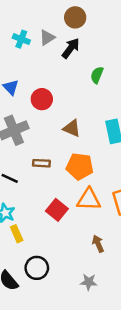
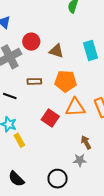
red circle: (42, 99) -> (31, 42), moved
black circle: (37, 268) -> (58, 179), moved
gray star: (89, 282) -> (80, 160), moved

